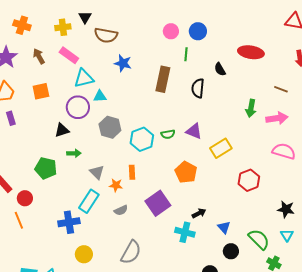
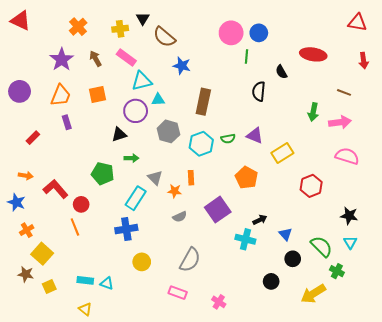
orange cross: (22, 25) -> (78, 27), turned 30
pink circle: (171, 31) -> (231, 33), size x1.5
brown semicircle: (106, 35) -> (164, 37), turned 30
brown rectangle: (163, 79) -> (203, 102), moved
cyan rectangle: (89, 201) -> (136, 198), moved

